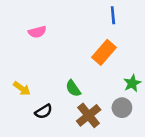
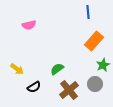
orange rectangle: (104, 52) -> (94, 41), moved
green semicircle: (73, 88) -> (57, 69), turned 88

